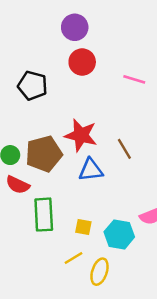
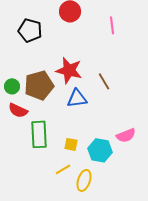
pink line: (134, 79) -> (112, 25), turned 66

